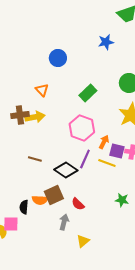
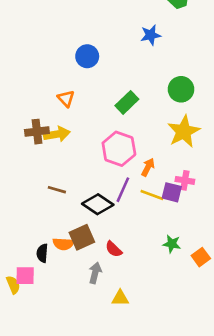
purple square: (117, 151) -> (172, 192), moved
yellow triangle: (83, 241) -> (120, 298), turned 40

